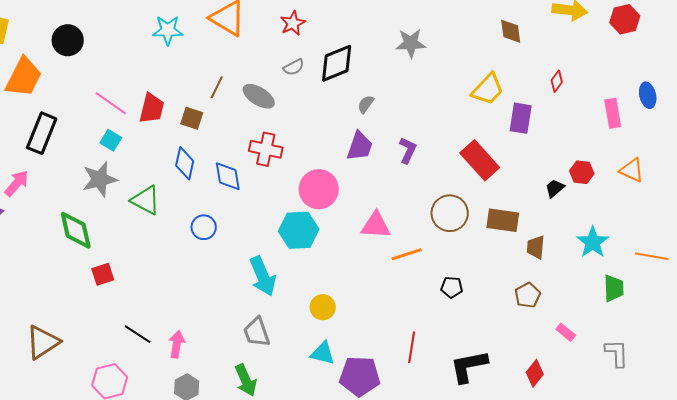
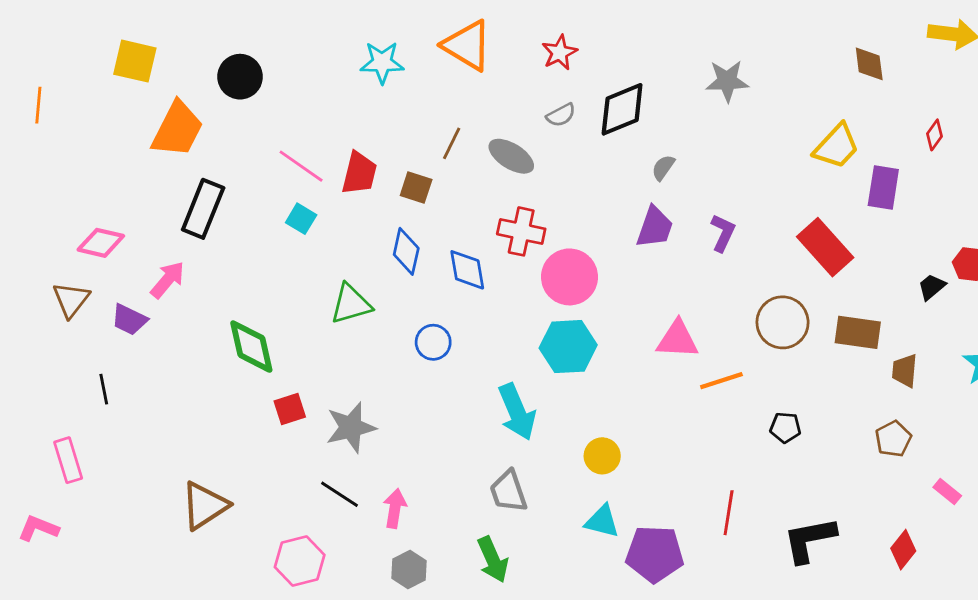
gray star: (100, 179) -> (351, 427), moved
pink circle: (319, 189) -> (569, 277), moved
green triangle: (146, 200) -> (351, 304), turned -44

